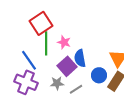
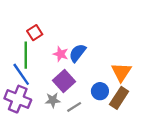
red square: (41, 23) -> (35, 33), size x0.6
green line: (46, 43) -> (26, 55), moved
blue semicircle: (80, 58) -> (77, 53), moved, turned 48

